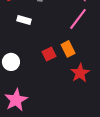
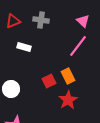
red star: (80, 73) -> (68, 100), moved

